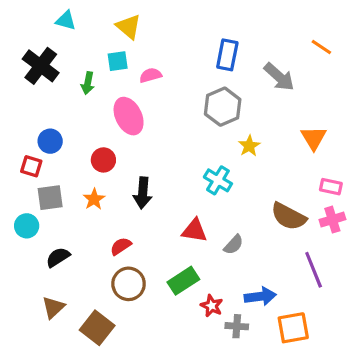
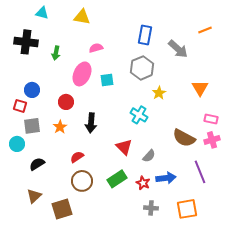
yellow triangle: (129, 27) -> (82, 17), turned -30
orange line: (321, 47) -> (205, 30), turned -56
cyan square: (118, 61) -> (107, 80), moved
black cross: (41, 66) -> (26, 42), turned -30
pink ellipse: (129, 116) -> (82, 74), turned 50
red triangle: (194, 231) -> (124, 147), turned 36
blue arrow: (260, 296) -> (166, 178), moved
red star: (212, 306) -> (143, 183), moved
brown square: (97, 328) -> (62, 209), turned 35

